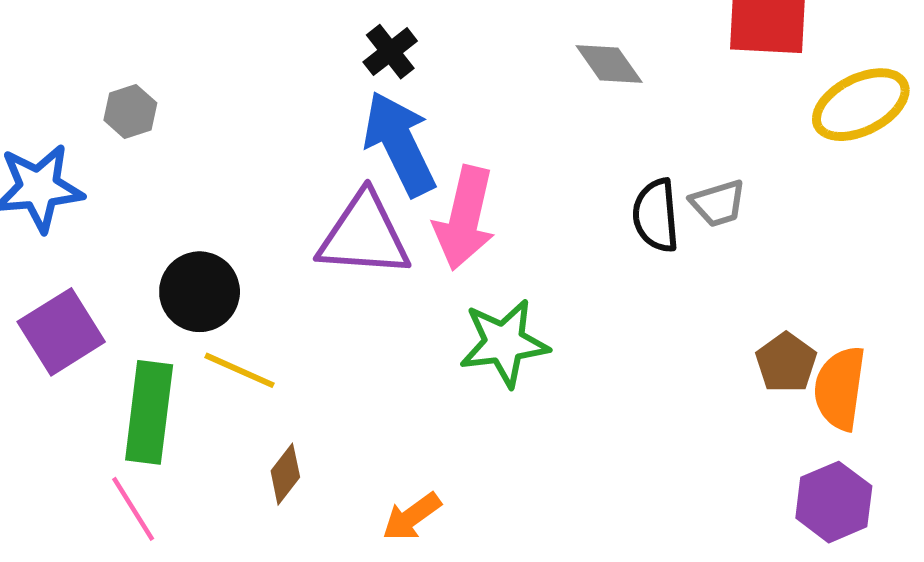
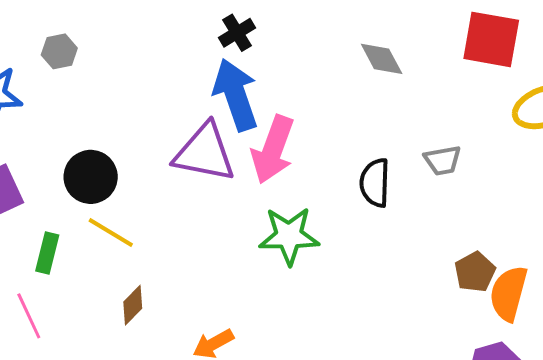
black semicircle: (656, 215) -> (375, 183), moved
green rectangle: (149, 412) -> (47, 253), size x0.6

